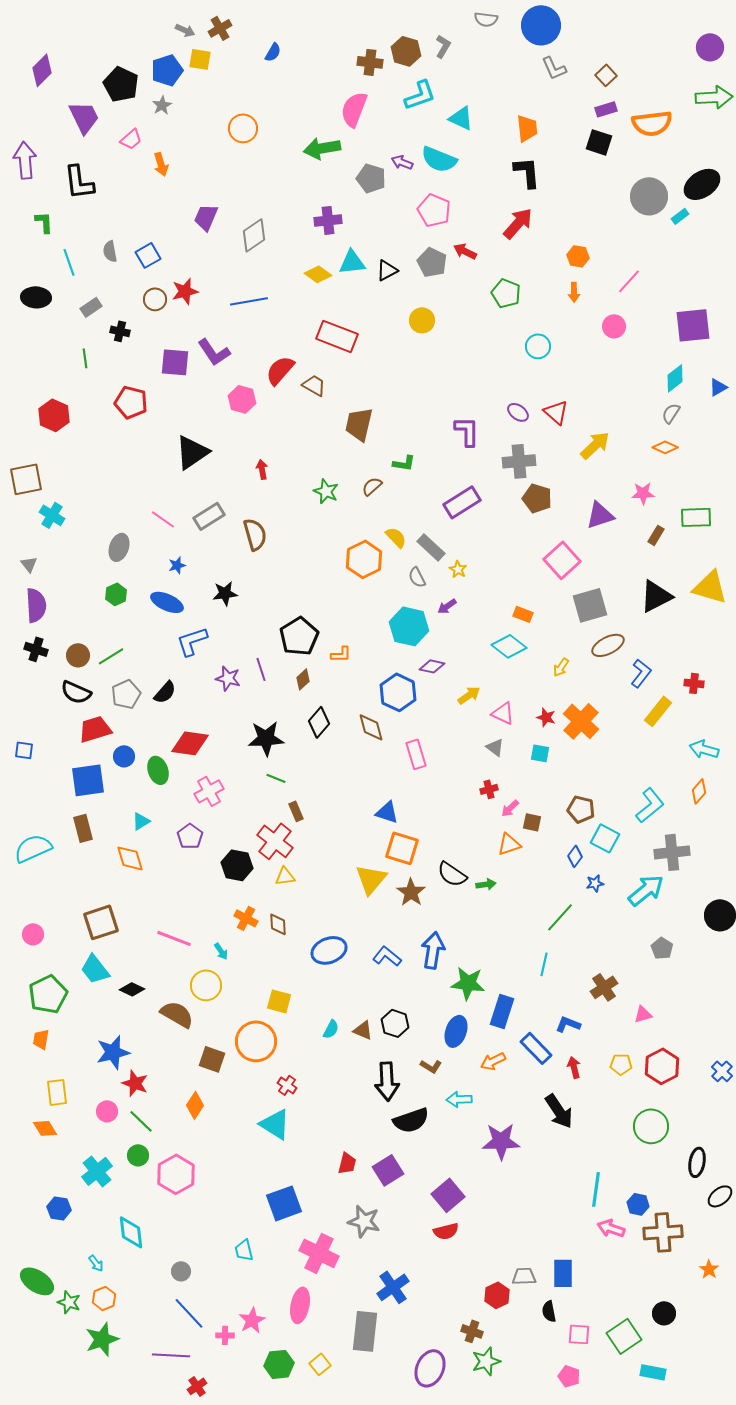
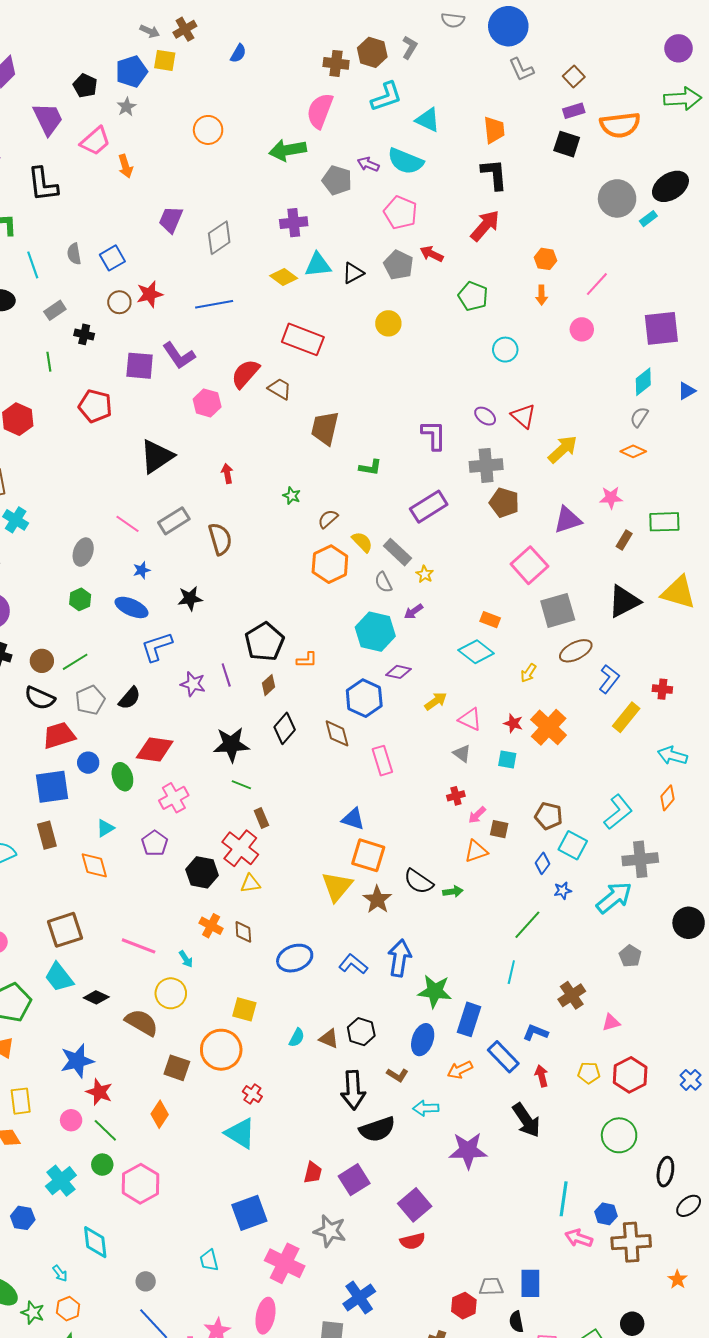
black pentagon: (121, 84) -> (85, 86), size x0.7
pink trapezoid: (131, 139) -> (95, 141), size x1.4
brown semicircle: (372, 486) -> (328, 519), moved
green star: (326, 491) -> (292, 496), size x0.7

